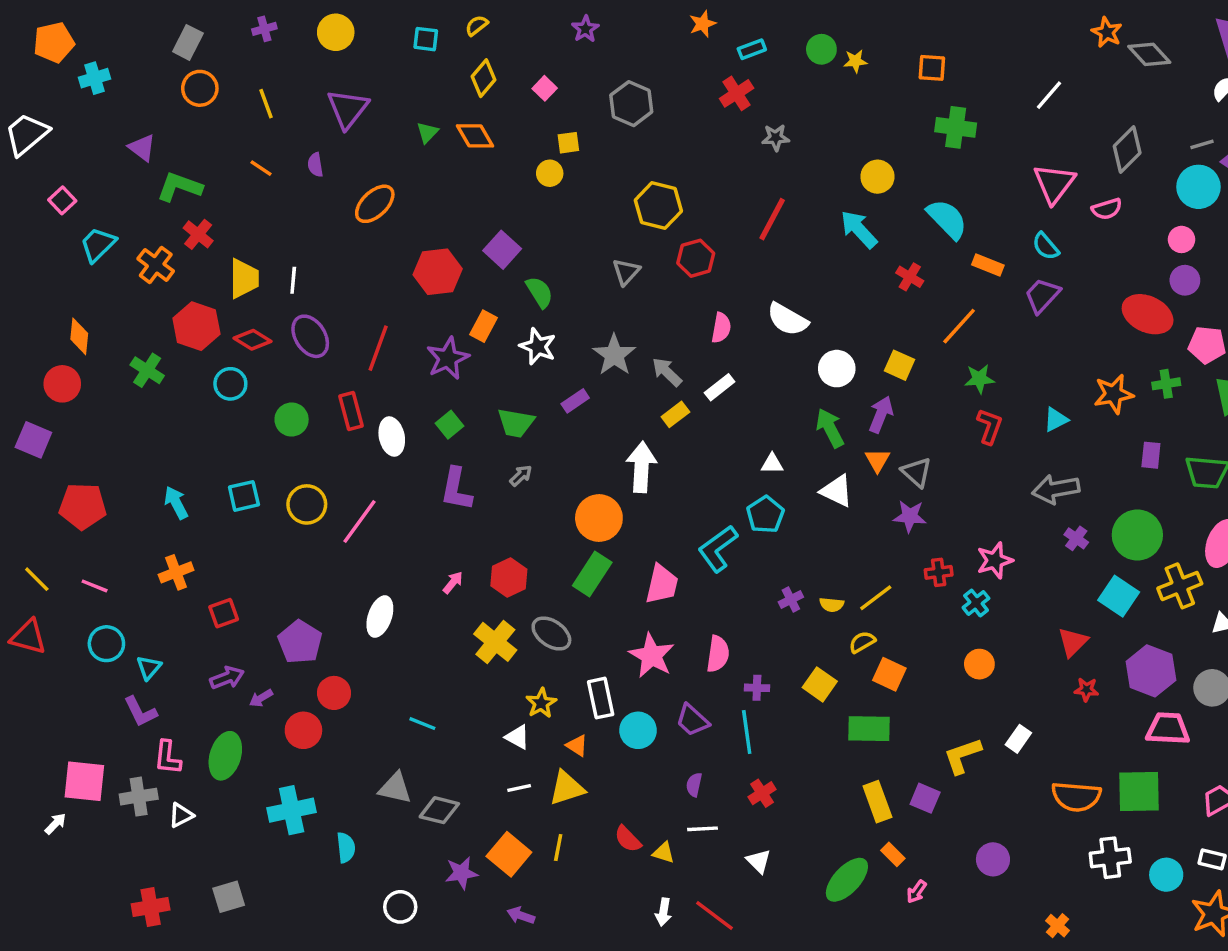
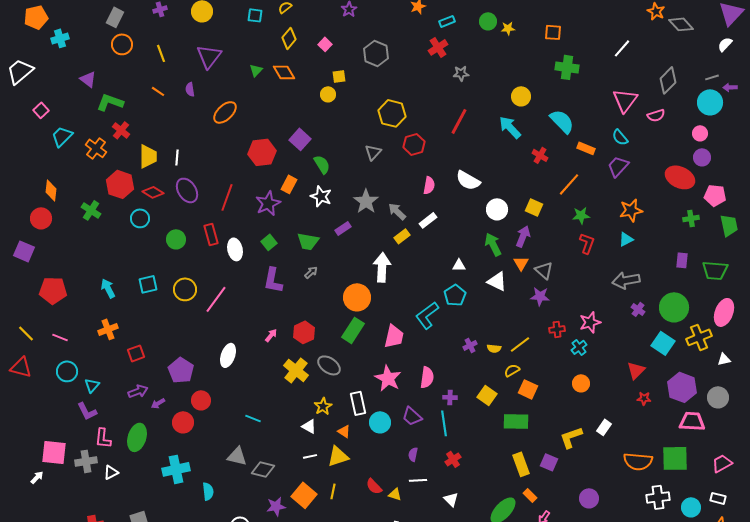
orange star: (1114, 394) -> (631, 210), moved

